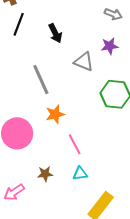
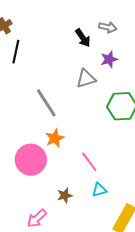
black arrow: (55, 33) -> (83, 38), moved
gray triangle: (84, 62) -> (86, 79), turned -30
orange star: (55, 114) -> (55, 138), moved

